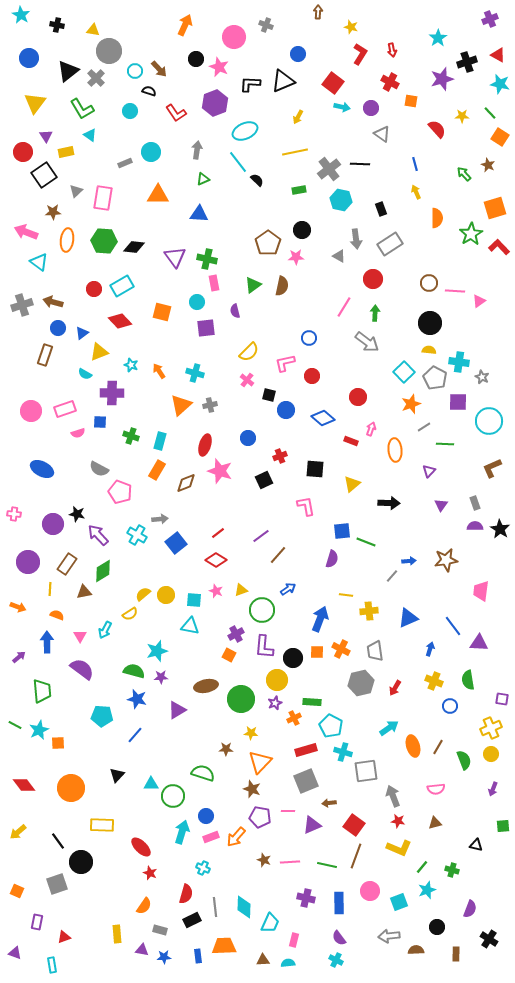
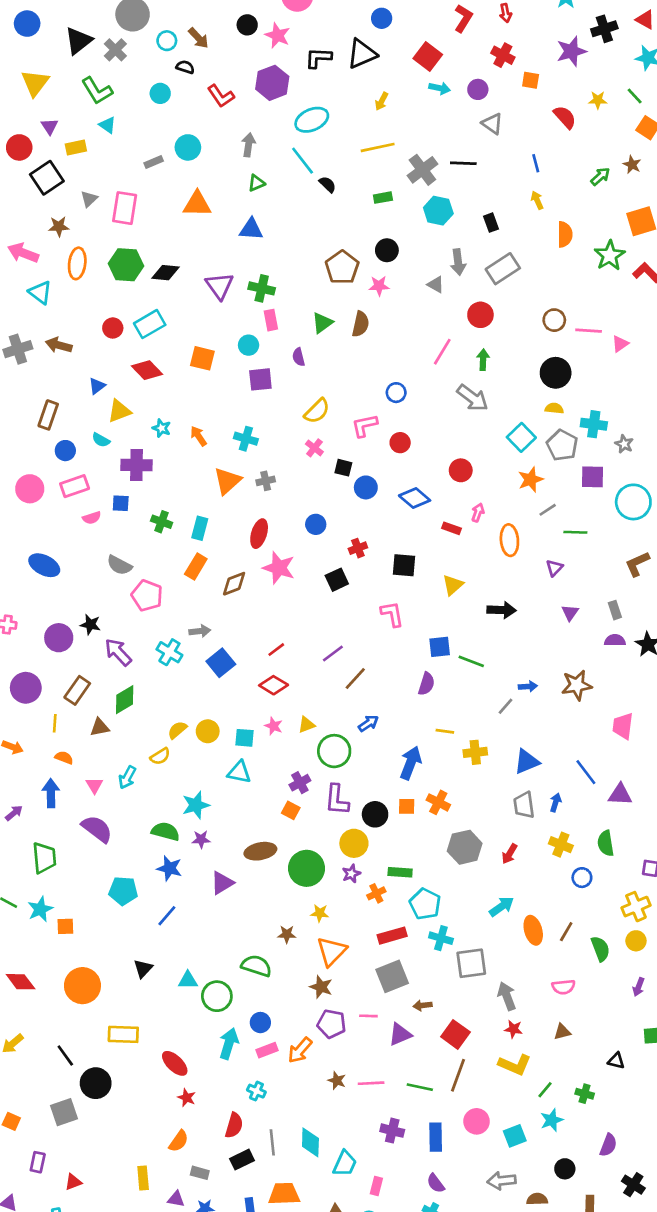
green arrow: (464, 174) -> (600, 176), turned 91
blue circle: (58, 328) -> (65, 451), moved
gray trapezoid: (375, 651) -> (524, 805), moved

